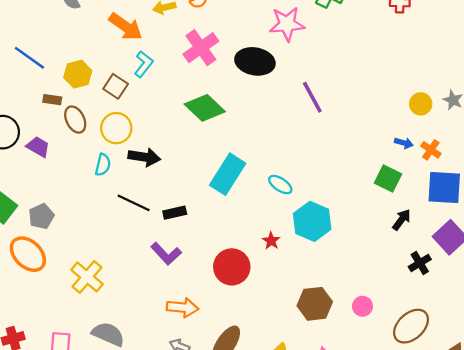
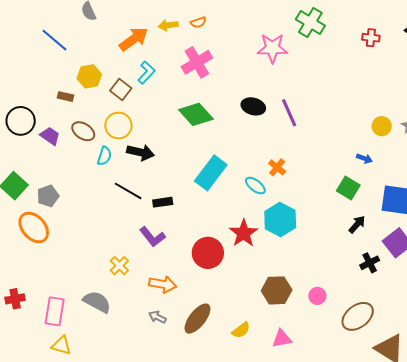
orange arrow: (126, 27) -> (134, 39), turned -76
blue line: (29, 58) -> (55, 40), moved
black ellipse: (255, 61) -> (253, 106), moved, size x0.7
brown ellipse: (75, 120) -> (83, 131), moved, turned -35
orange cross: (431, 150) -> (277, 167), moved
red star: (271, 241) -> (244, 233), size x1.8
yellow cross: (87, 277) -> (119, 266), moved, size x0.7

